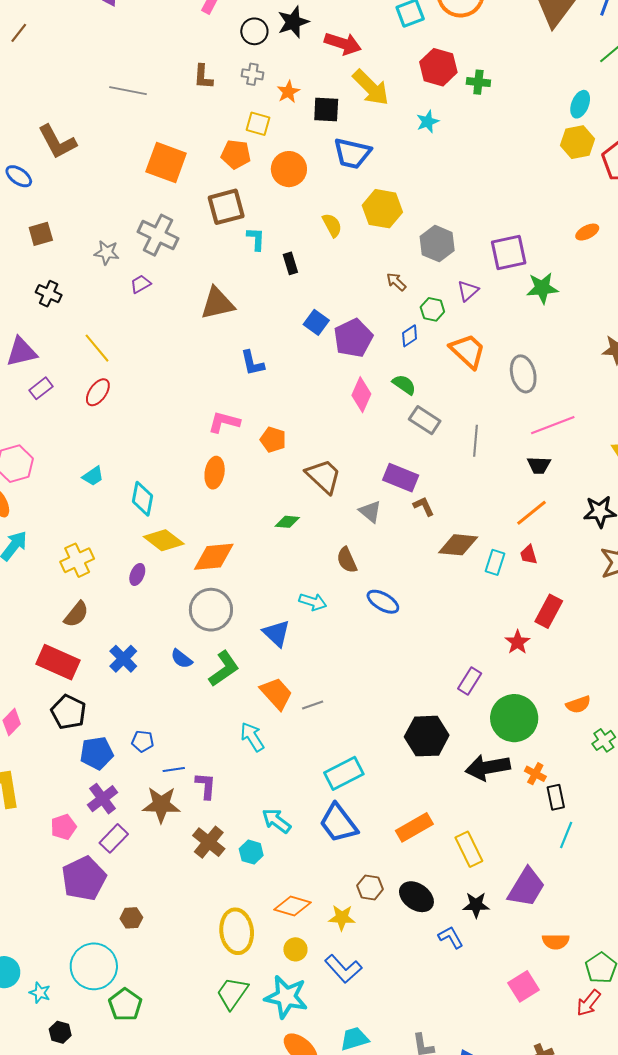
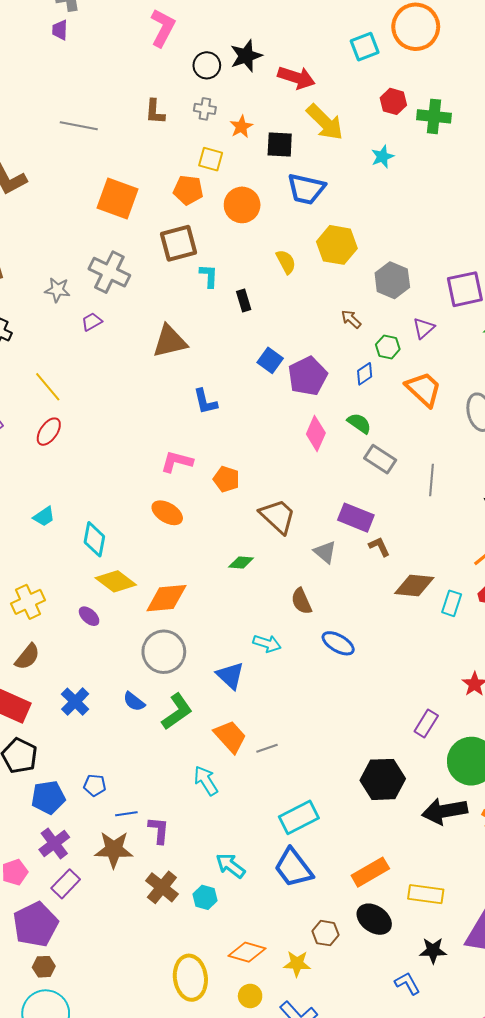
red hexagon: (438, 67) -> (393, 101), size x0.7
green cross: (478, 82) -> (434, 116), size x1.4
orange ellipse: (215, 473) -> (167, 513), turned -68
purple ellipse: (137, 574) -> (89, 616), turned -70
yellow rectangle: (469, 849) -> (426, 894), turned -56
black ellipse: (416, 897) -> (374, 919), moved
brown hexagon: (131, 918) -> (44, 967), moved

